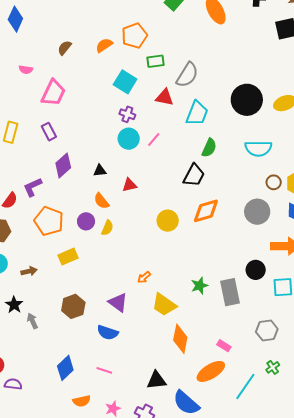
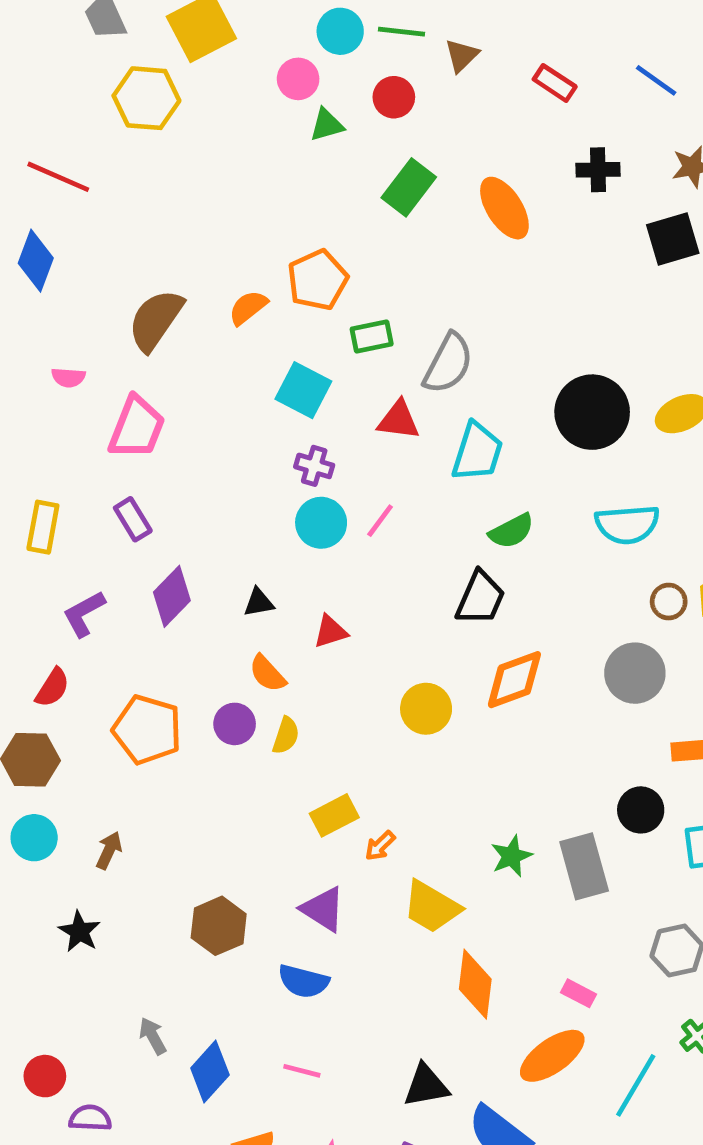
brown semicircle: (65, 48) -> (156, 320), size x1.8
green semicircle: (209, 148) -> (512, 531), turned 42
purple L-shape: (33, 187) -> (84, 614), moved
yellow rectangle: (68, 257) -> (334, 815), moved
brown arrow: (29, 271) -> (109, 850), turned -49
gray arrow: (32, 321) -> (153, 1036), moved

